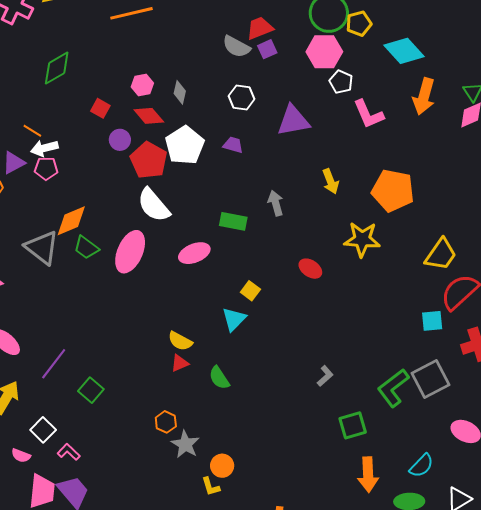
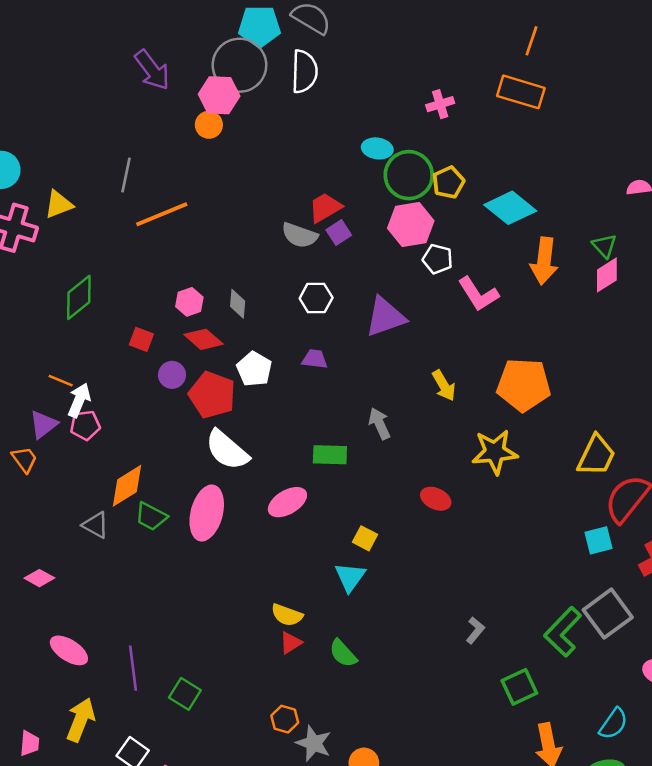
white pentagon: (185, 145) -> (254, 369), size x0.7
white arrow: (44, 148) -> (79, 400), turned 136
gray triangle: (42, 248) -> (96, 525), size x0.6
purple line: (54, 364) -> (133, 668), turned -36

